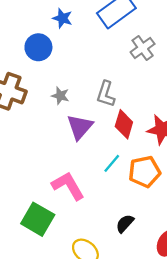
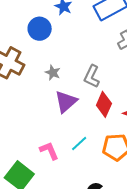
cyan line: (112, 163) -> (79, 143), moved
pink L-shape: (68, 186) -> (49, 151), size x0.7

